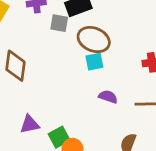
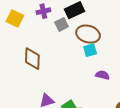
gray square: (59, 23) -> (62, 24), turned -32

